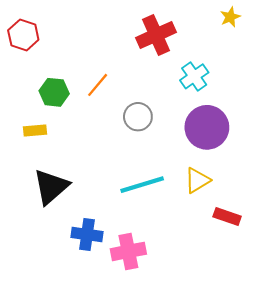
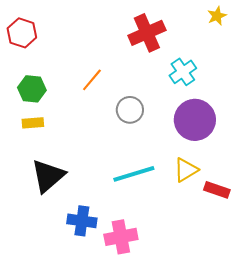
green hexagon: (54, 92) -> (32, 89), moved
red rectangle: (227, 216) -> (217, 190), moved

